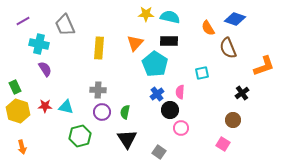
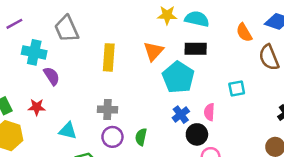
purple semicircle: (45, 69) -> (52, 76), moved
red star: (45, 106) -> (37, 107), moved

